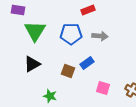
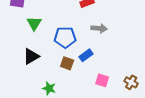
green triangle: (35, 31) -> (34, 23), size x0.7
blue pentagon: (71, 34) -> (65, 37), moved

